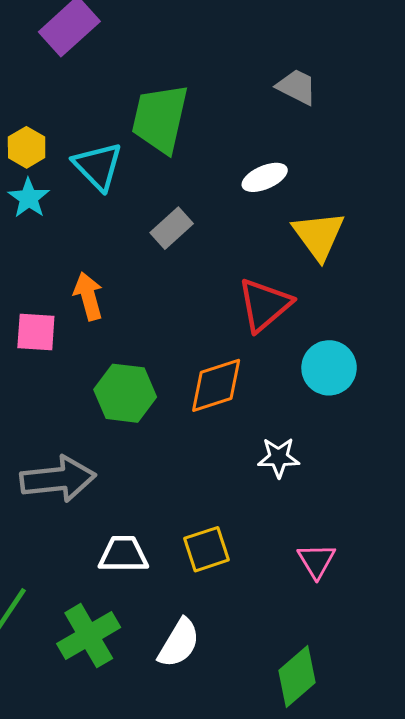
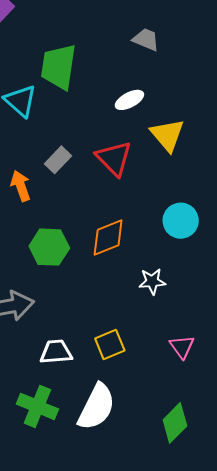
gray rectangle: (172, 228) -> (58, 160), moved
red triangle: (265, 305) -> (114, 158), moved, turned -30
green cross: (89, 636) -> (37, 406), turned -33
white semicircle: (179, 643) -> (96, 407), size x1.4

